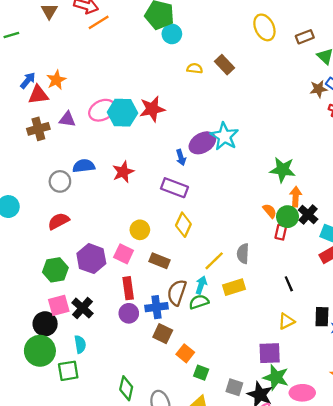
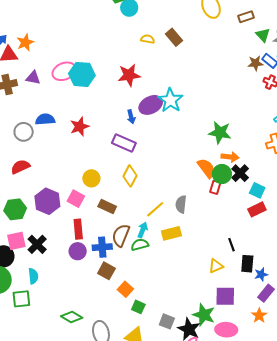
red star: (152, 109) -> (129, 75), moved
orange arrow: (296, 197) -> (230, 157), turned 90
orange semicircle: (270, 211) -> (206, 168), size x1.5
black line: (289, 284) -> (231, 245), moved
purple square: (270, 353) -> (225, 296), moved
green diamond: (126, 388) -> (72, 317), turned -75

